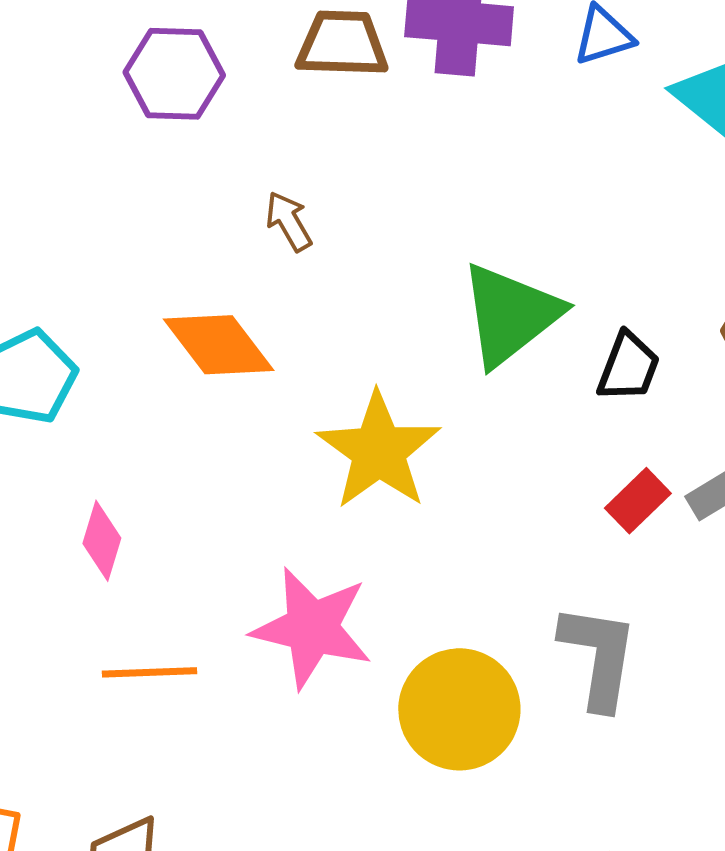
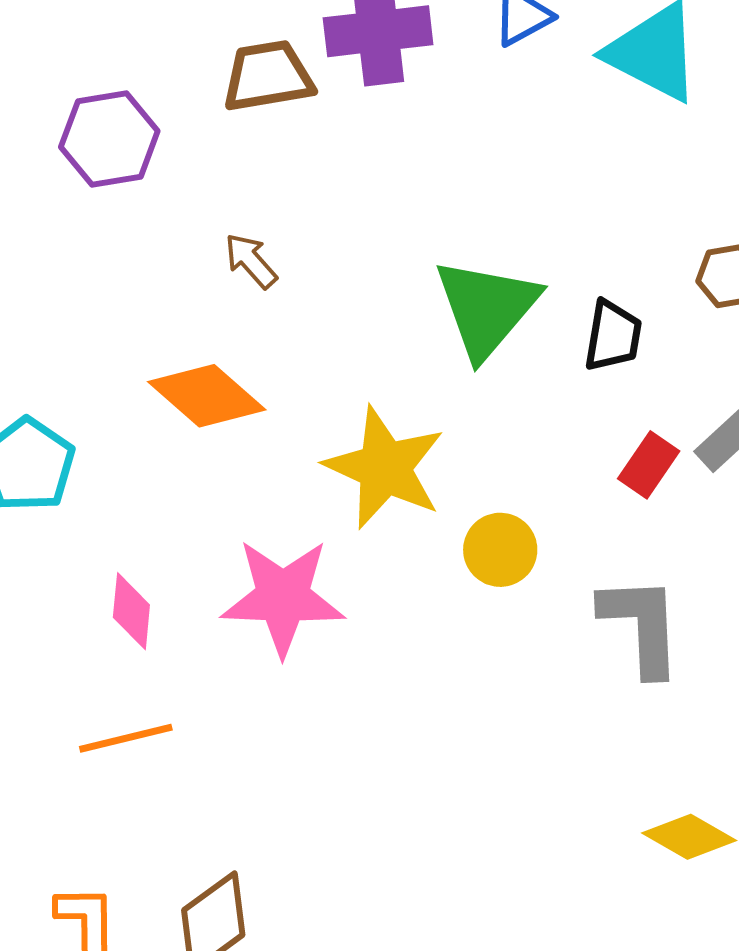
pink star: (312, 628) -> (283, 597), moved
orange line: (150, 672) -> (126, 738), moved
yellow circle: (459, 709) -> (500, 550), moved, size x0.6

